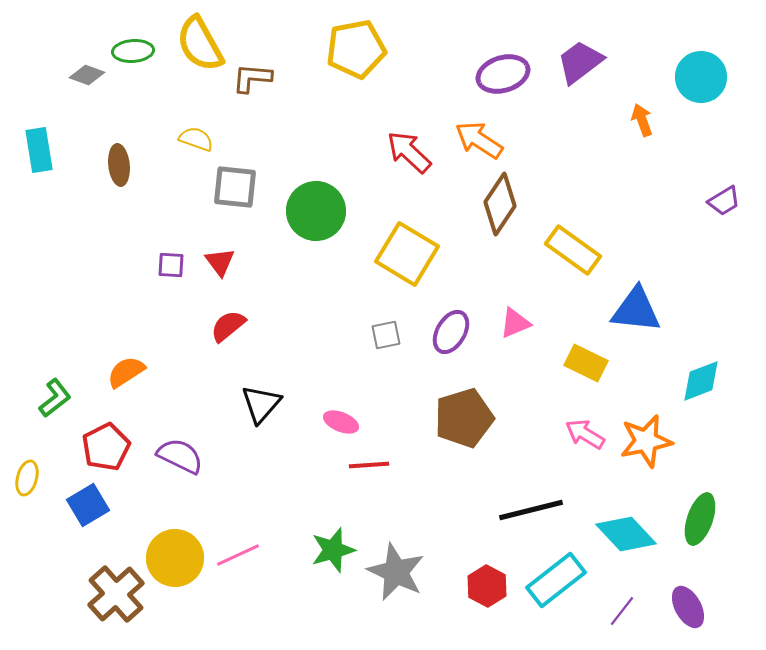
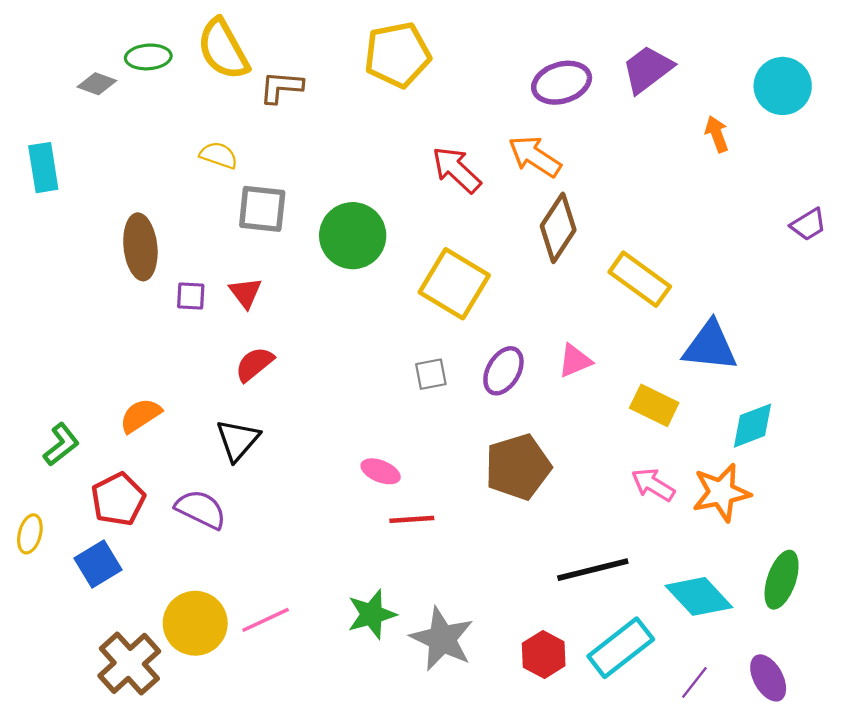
brown ellipse: (119, 165) -> (140, 247), moved, size x1.4
cyan diamond: (701, 381) -> (753, 426), moved
black triangle: (261, 404) -> (238, 440), moved

